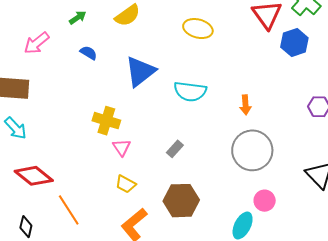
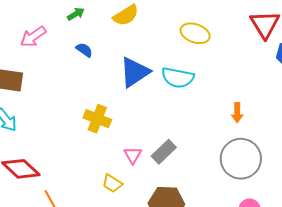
cyan semicircle: (190, 91) -> (178, 78), moved
pink triangle: (122, 147) -> (133, 155), moved
gray rectangle: (175, 149) -> (164, 152), size x1.4

